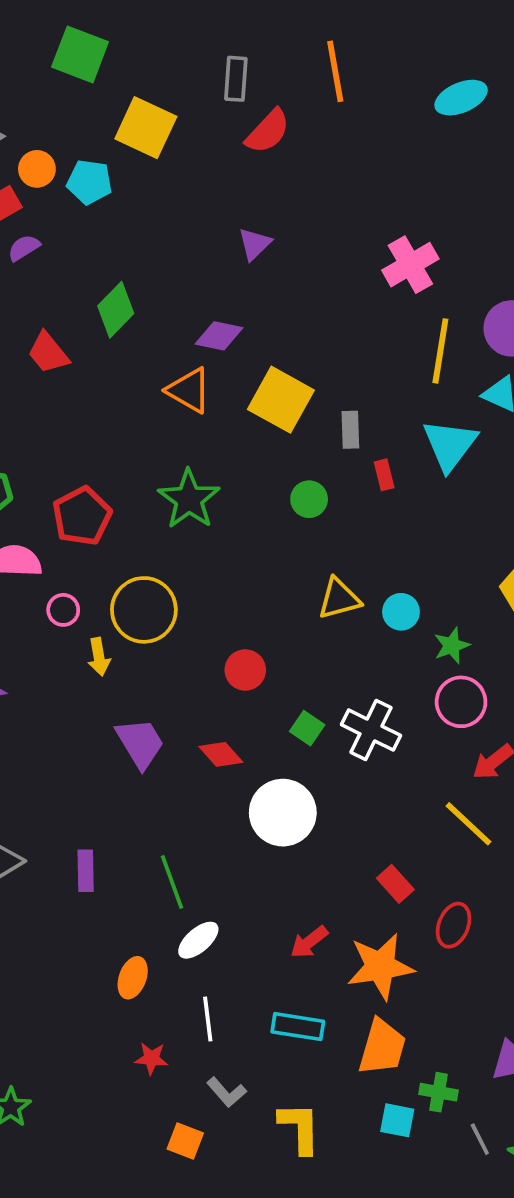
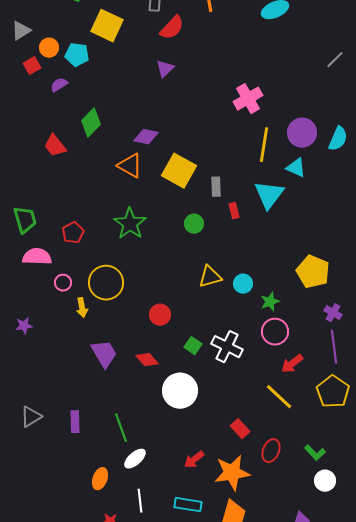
purple triangle: (255, 244) -> (165, 69), moved
purple semicircle: (24, 248) -> (59, 85), moved
red pentagon: (82, 516) -> (73, 233), size x0.7

